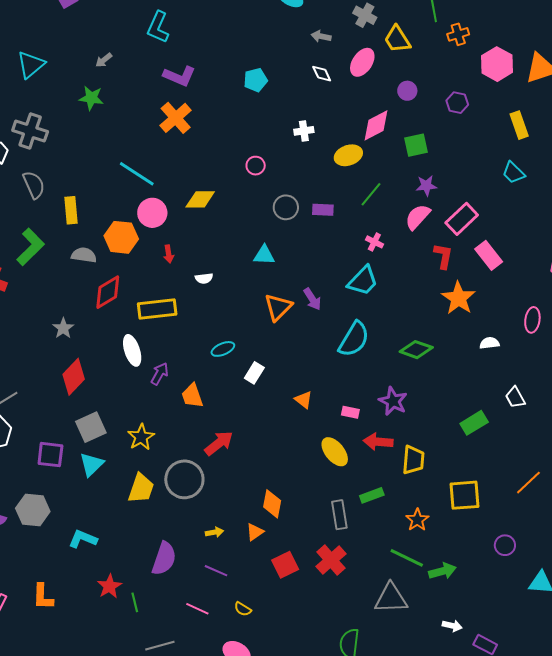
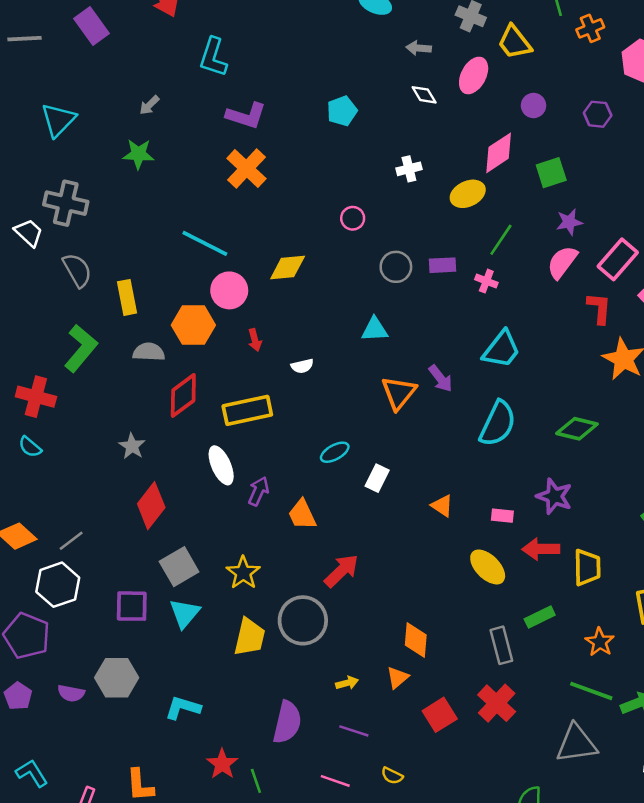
pink cross: (374, 242) -> (486, 281), moved

